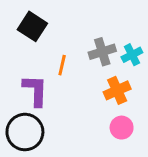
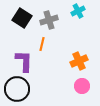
gray cross: (102, 52) -> (49, 20), moved
cyan cross: (132, 55) -> (78, 11), moved

